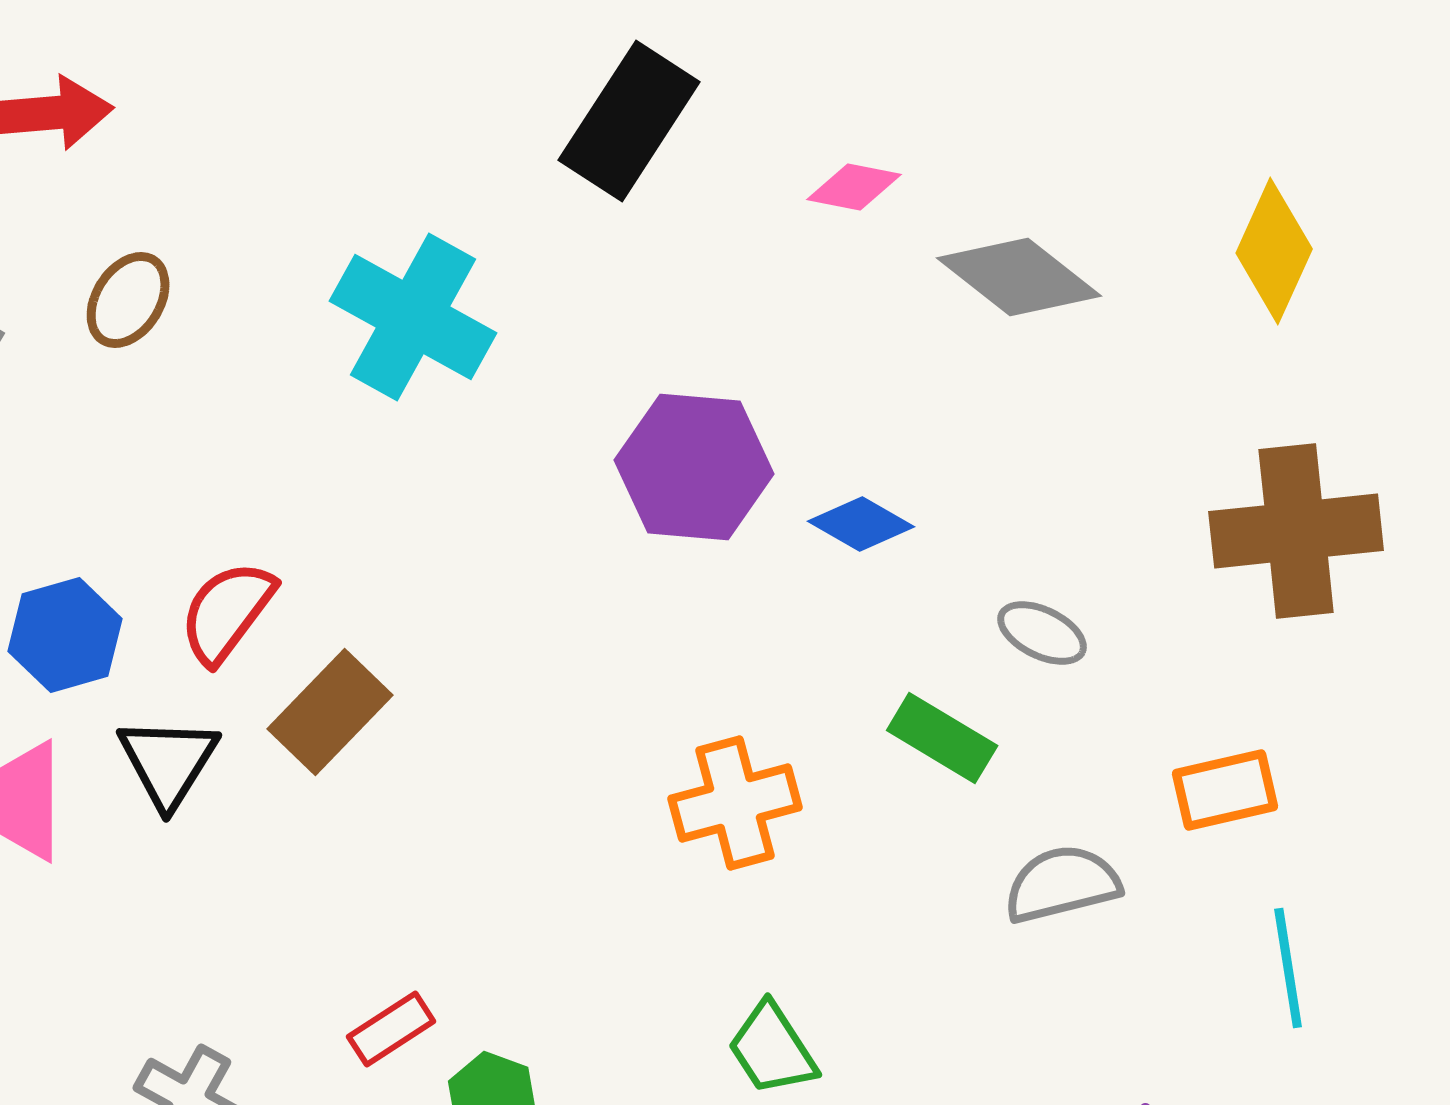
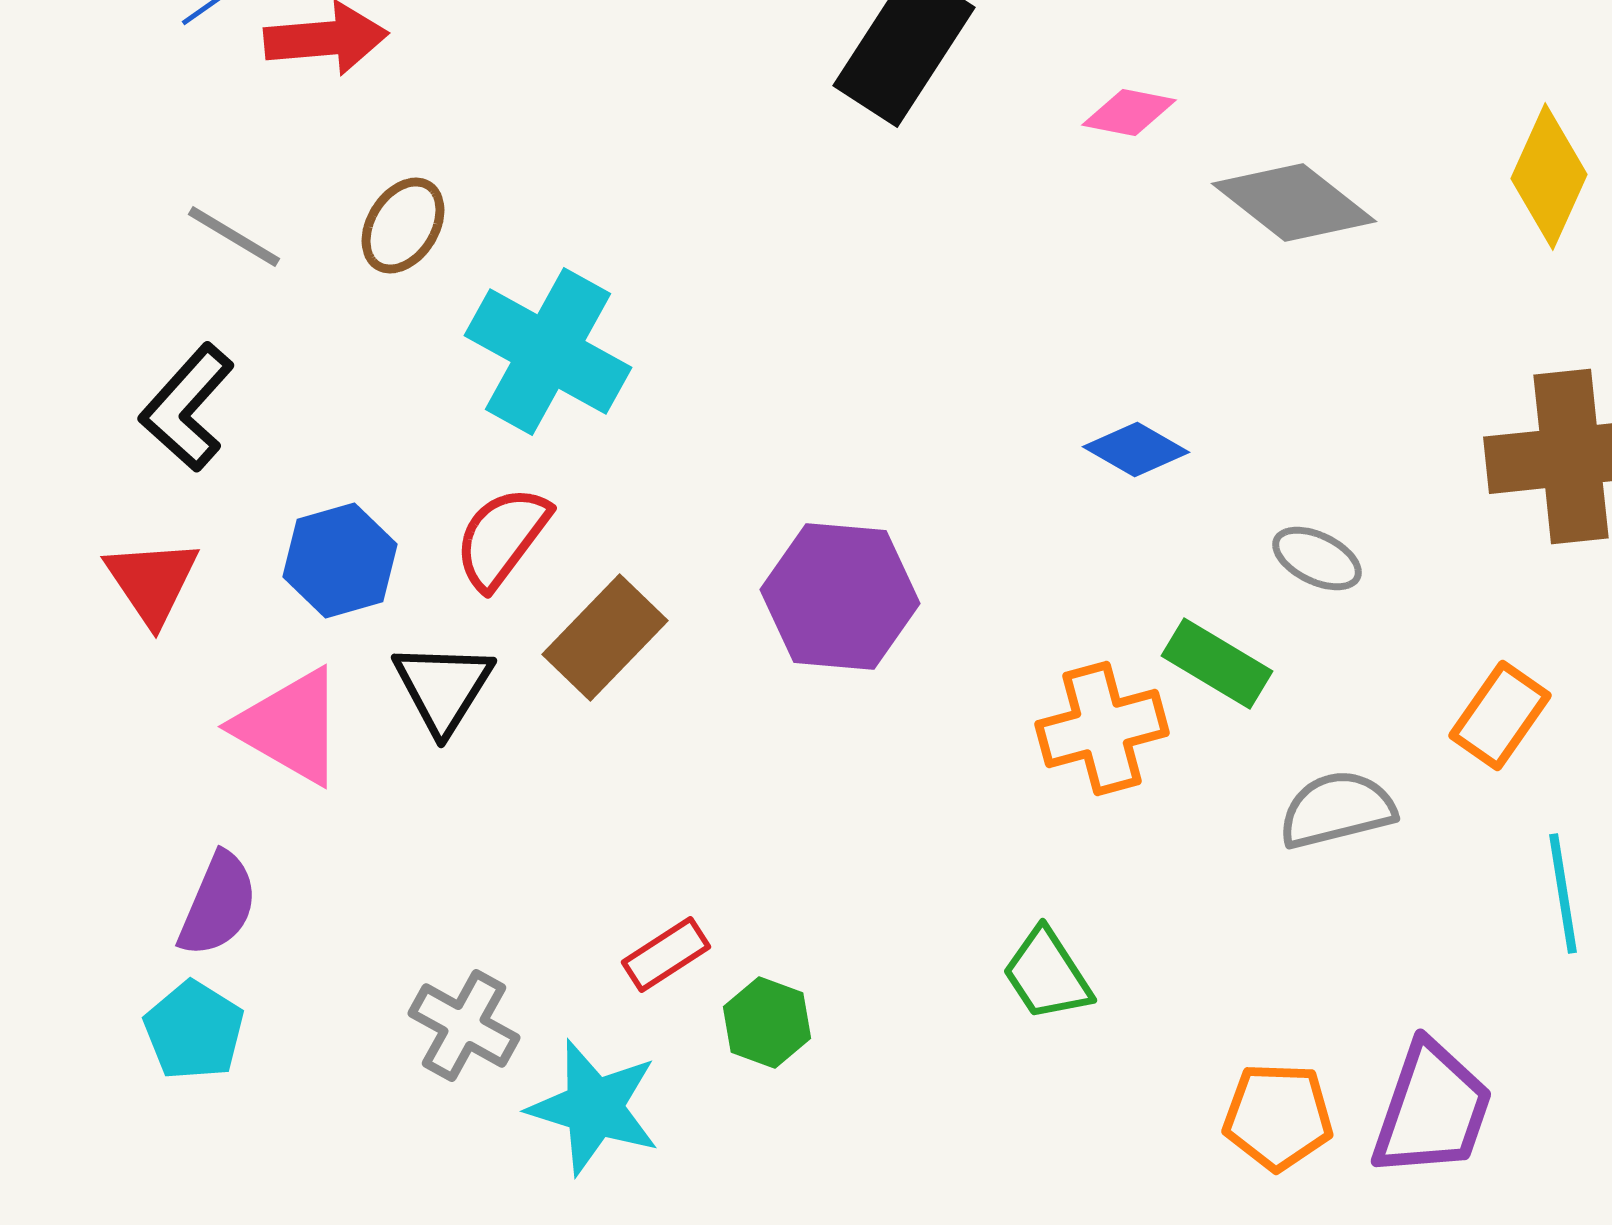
cyan cross: (413, 317) -> (548, 352), moved
purple hexagon: (694, 467) -> (840, 596), moved
orange rectangle: (1225, 790) -> (1500, 716), turned -42
orange cross: (735, 803) -> (1102, 728), moved

